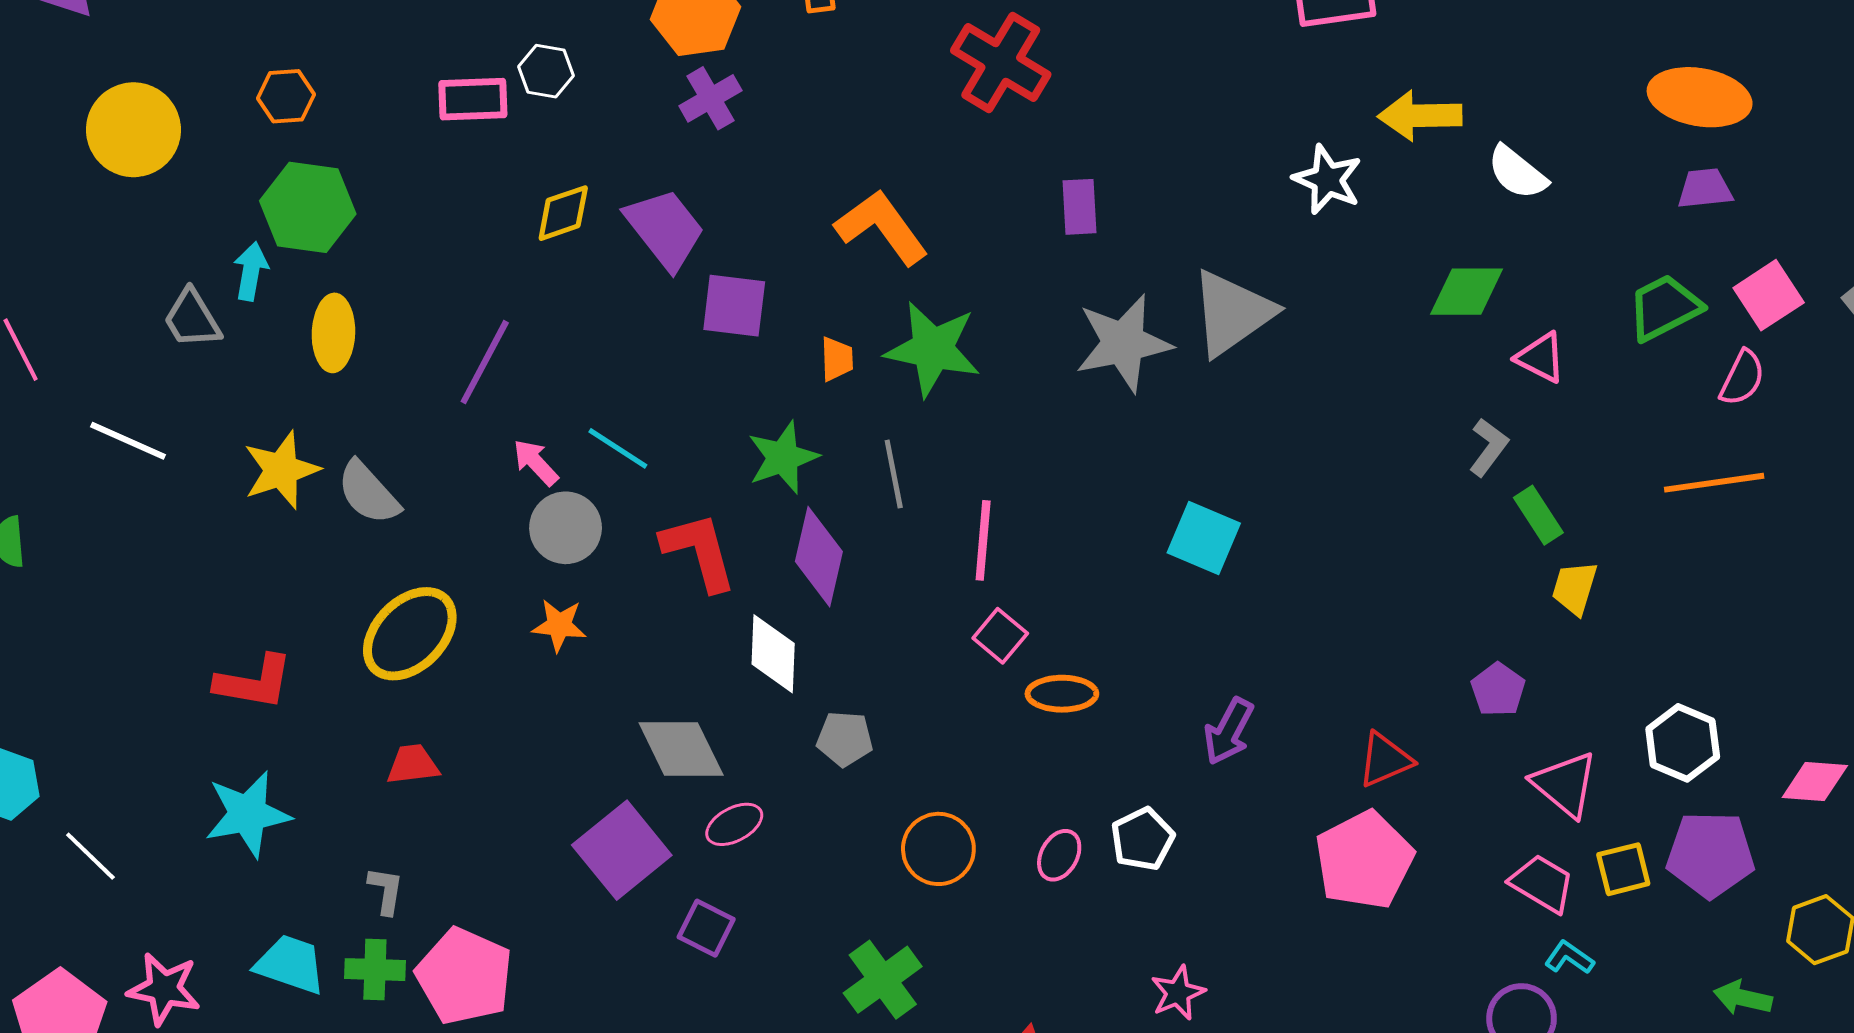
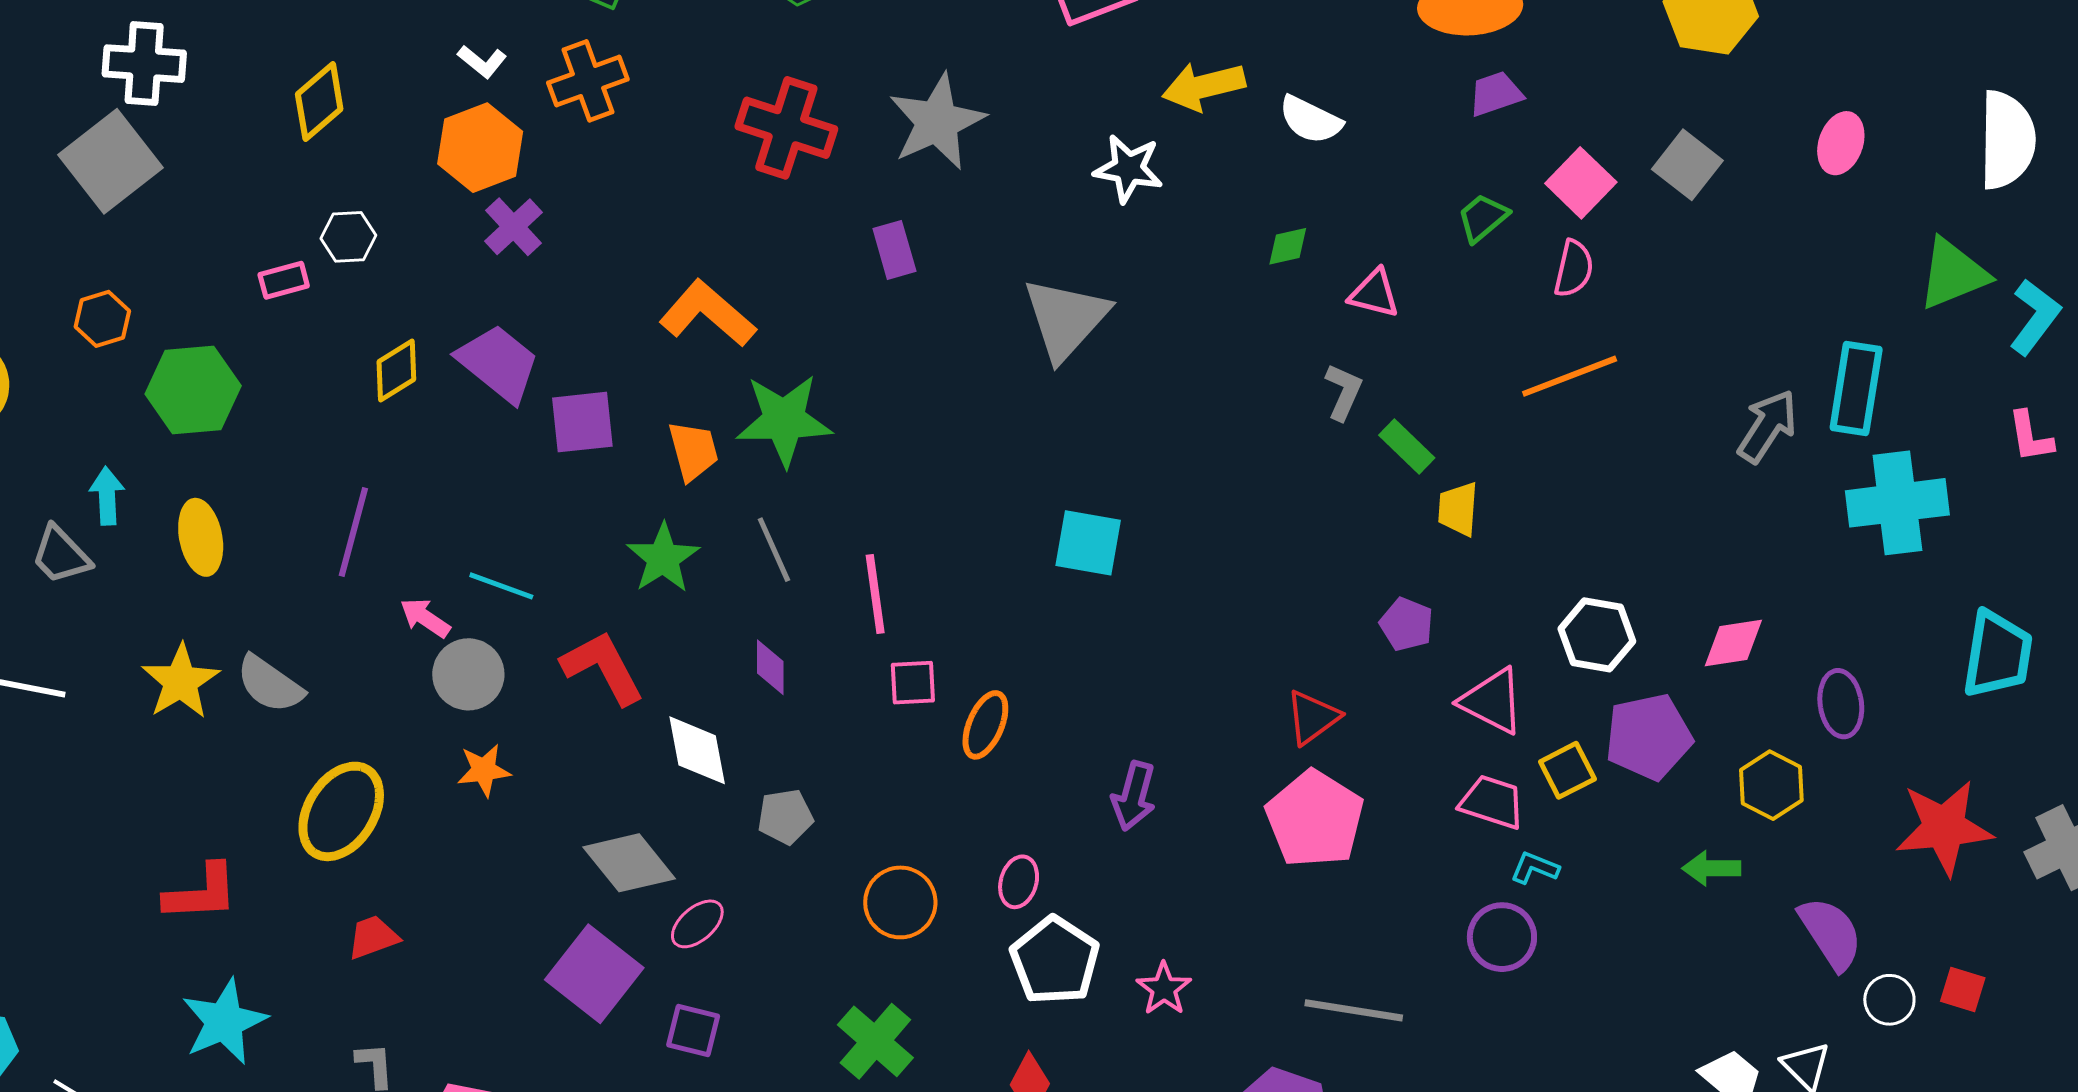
pink rectangle: (473, 99) -> (284, 280), size x0.7
green hexagon: (308, 207) -> (193, 390), moved
green diamond: (1467, 292) -> (1288, 246), size x0.6
green trapezoid: (1664, 307) -> (1483, 218), size x0.7
gray star: (1123, 343) -> (937, 122), moved
orange trapezoid: (837, 359) -> (693, 451), size x1.4
purple diamond: (819, 557) -> (770, 667), moved, size x0.6
pink square: (1000, 636) -> (913, 683), turned -30
orange ellipse: (1062, 694) -> (985, 725), turned -54
purple arrow: (1229, 731) -> (1134, 796), moved
white pentagon: (1143, 839) -> (1055, 961), moved, size x1.4

